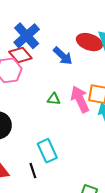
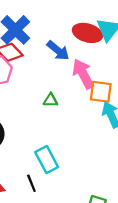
pink arrow: (80, 99) -> (83, 74), moved

